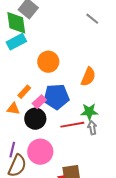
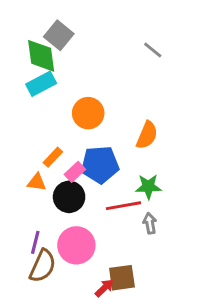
gray arrow: (92, 128) -> (150, 223), moved

